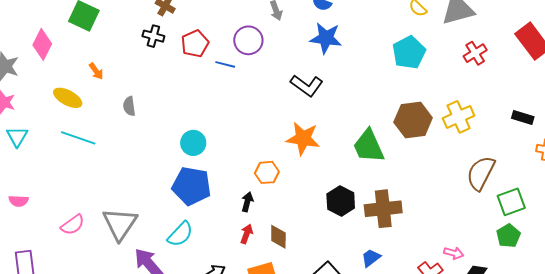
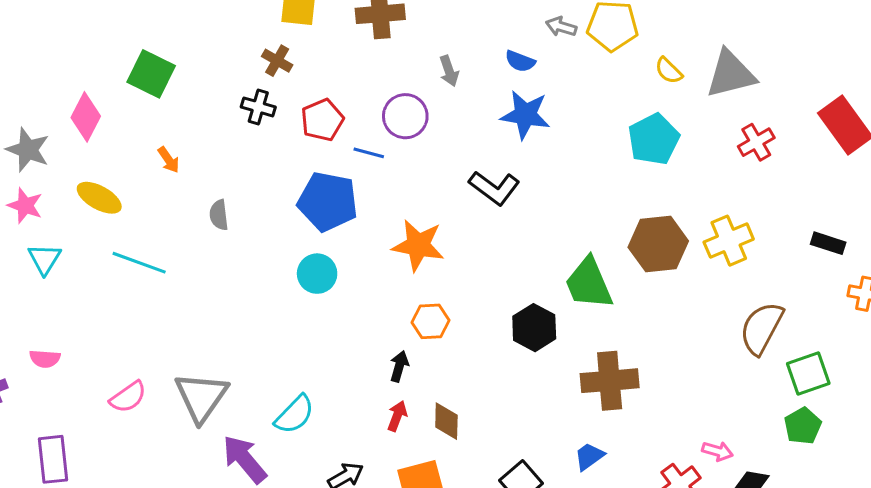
yellow ellipse: (68, 98) -> (99, 198), moved
orange star: (303, 138) -> (418, 245), moved
blue pentagon: (191, 186) -> (328, 202), moved
black hexagon: (341, 201) -> (534, 328), moved

